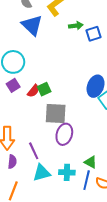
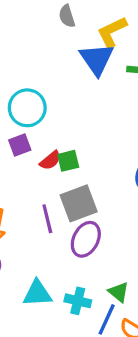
blue triangle: (32, 25) -> (97, 59), moved
gray square: (56, 113) -> (79, 203), turned -35
purple line: (34, 151) -> (47, 219), moved

